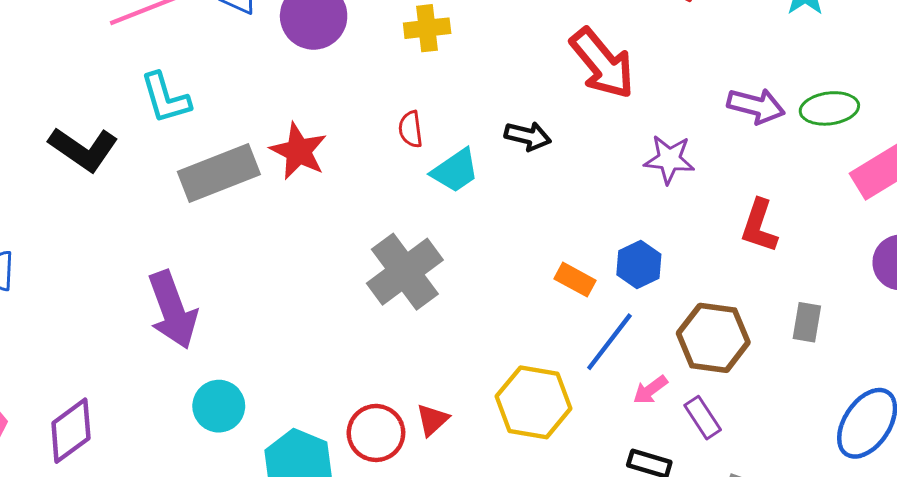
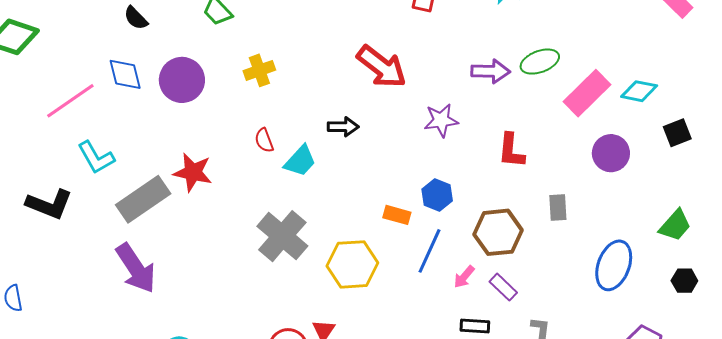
purple arrow: (173, 310) -> (136, 268), moved
yellow hexagon: (534, 402) -> (352, 264), moved

